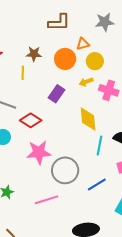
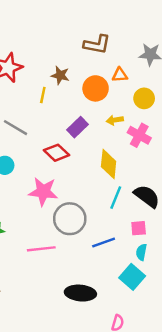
yellow circle: (95, 61) -> (144, 98), moved
red diamond: (31, 120) -> (56, 153), moved

